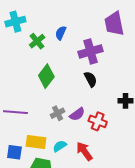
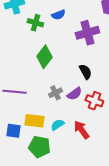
blue semicircle: (61, 33) -> (58, 15), turned -136
green cross: (37, 41) -> (35, 23), turned -35
black semicircle: (91, 79) -> (85, 72), moved

